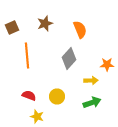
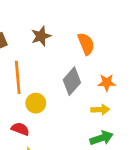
orange star: (107, 64) -> (107, 83), moved
yellow circle: (57, 96) -> (36, 103), moved

